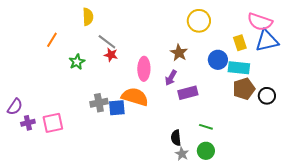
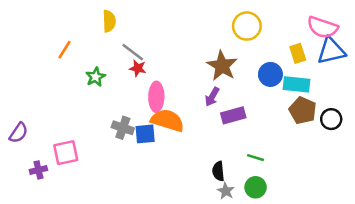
brown star: (179, 53) -> (222, 66), size x1.4
pink ellipse: (144, 69) -> (156, 97), moved
brown pentagon: (244, 89) -> (303, 110), turned -30
gray cross: (99, 103) -> (123, 128), turned 30
purple cross: (28, 123) -> (38, 170), moved

